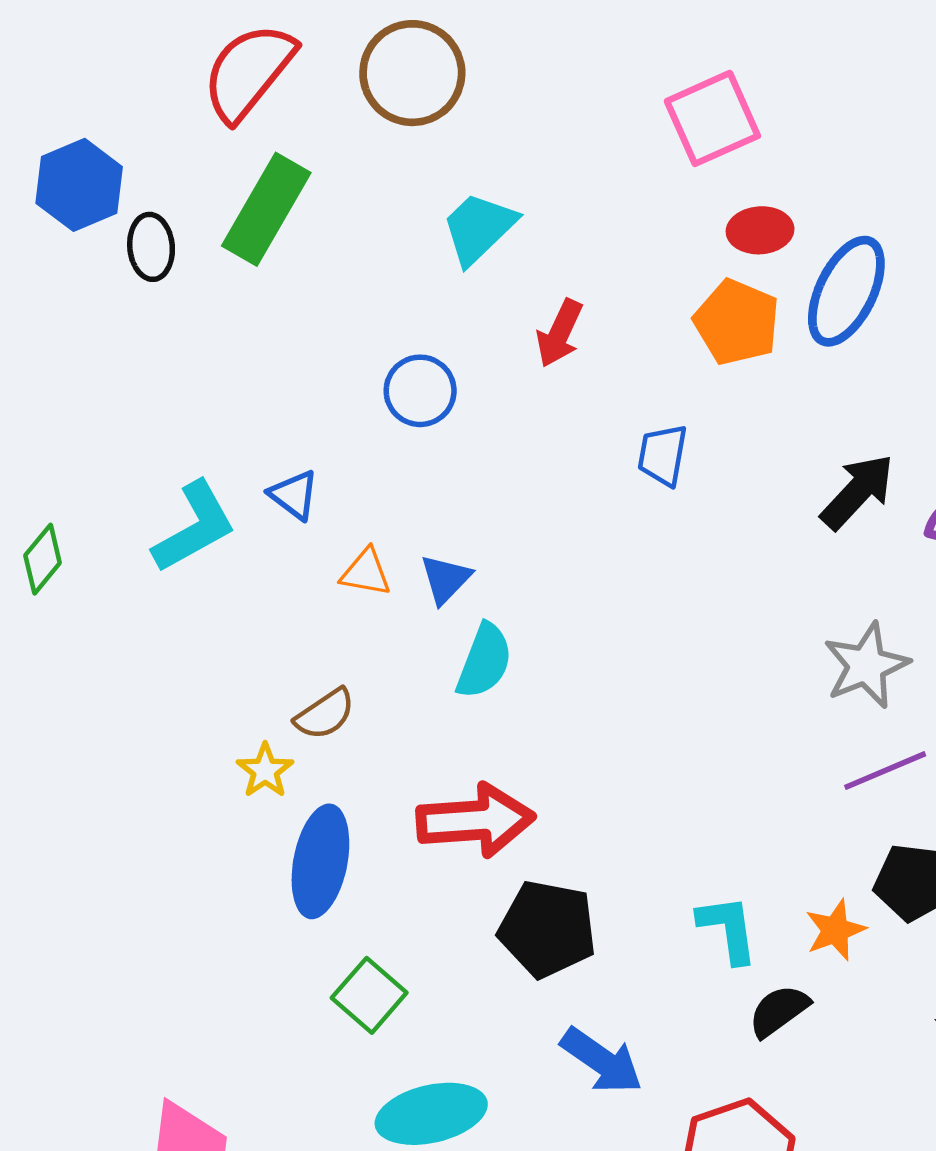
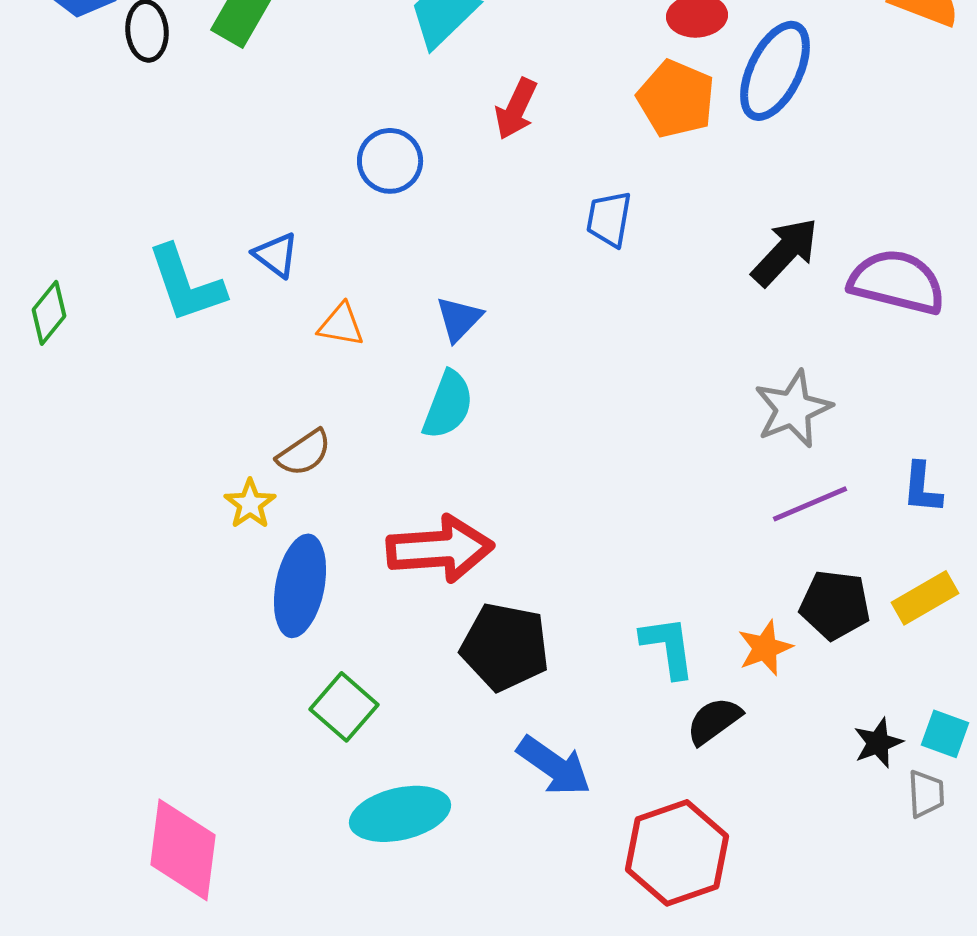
cyan L-shape: (194, 527) -> (186, 284), turned 100
blue triangle: (446, 579) -> (459, 319), moved

